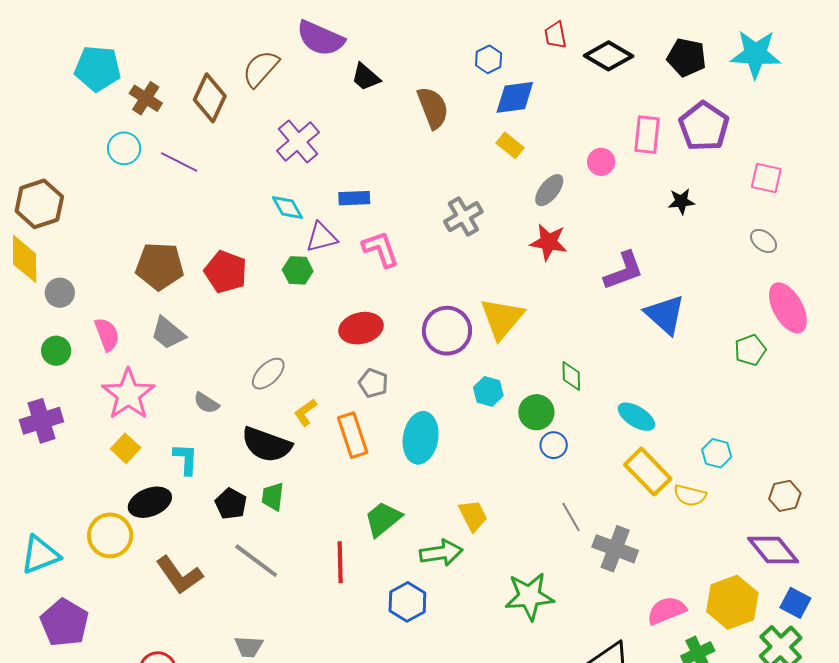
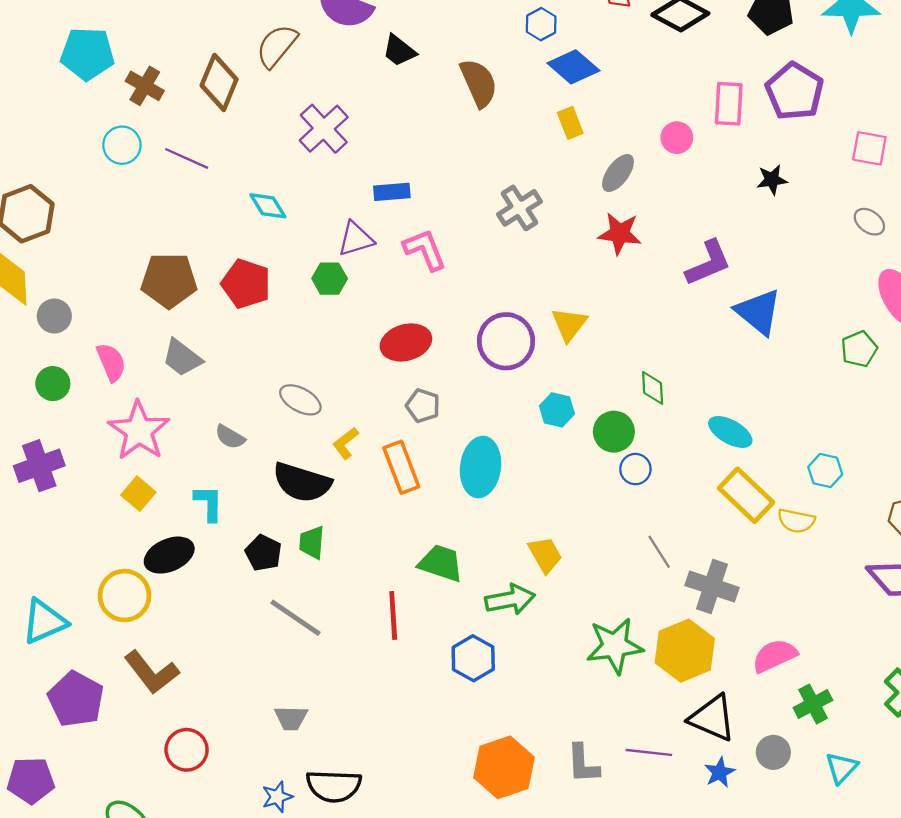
blue diamond: (515, 97) -> (573, 67), turned 51
yellow rectangle: (510, 145) -> (570, 123), turned 32
cyan diamond: (287, 208) -> (268, 206), moved
yellow triangle: (502, 318) -> (569, 324), size x0.7
gray ellipse: (268, 374) -> (300, 400), turned 75
green trapezoid: (383, 519) -> (441, 563), turned 60
brown L-shape: (179, 575) -> (151, 672), moved
yellow hexagon: (732, 602) -> (685, 651), moved

